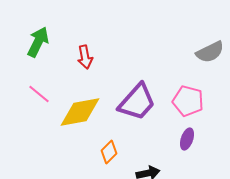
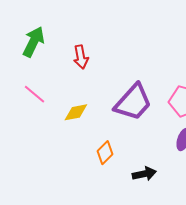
yellow diamond: (80, 112) -> (76, 112), size x0.6

